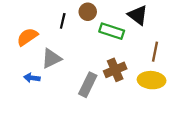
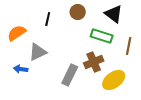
brown circle: (88, 12) -> (78, 12), moved
green rectangle: (112, 31) -> (102, 36), moved
yellow ellipse: (152, 80) -> (114, 80), moved, turned -40

